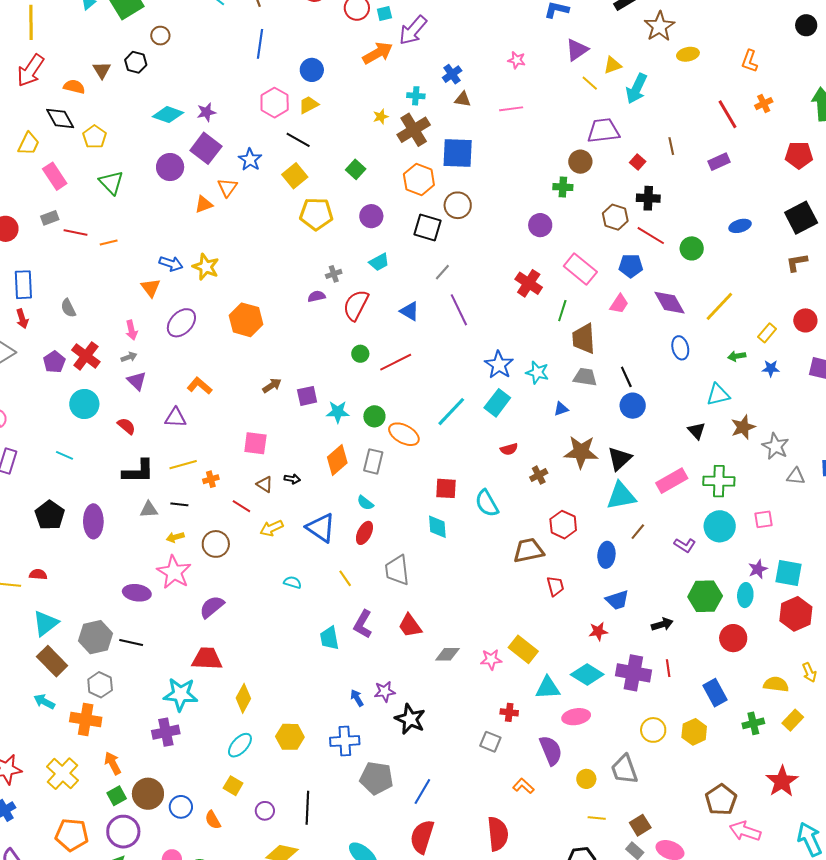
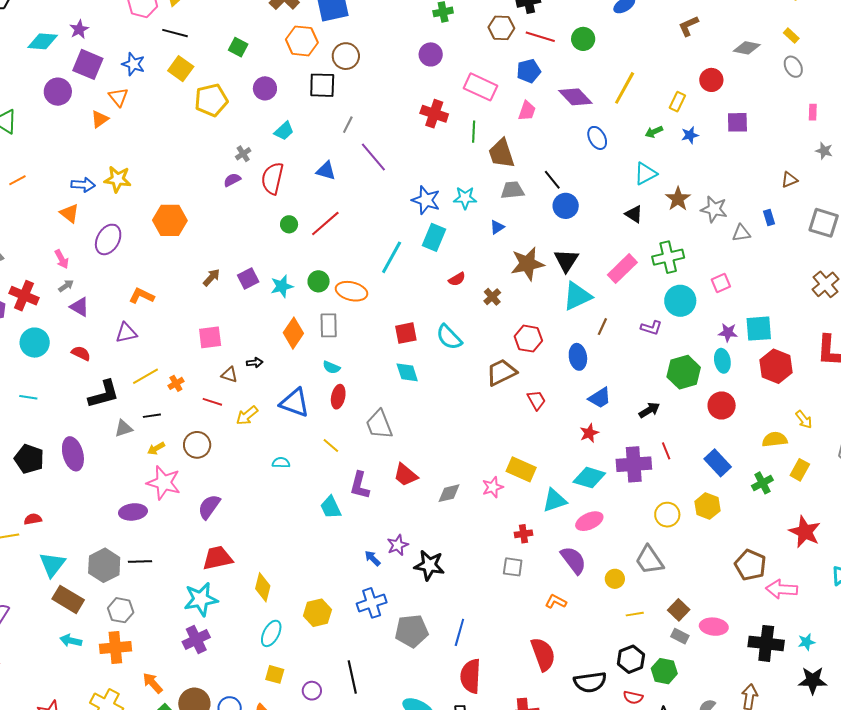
purple star: (758, 569) -> (728, 333), turned -30

